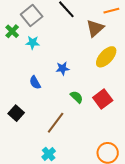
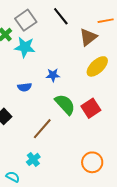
cyan star: (33, 43) -> (25, 47), size x1.5
blue semicircle: (35, 82) -> (25, 87), turned -72
green semicircle: (77, 97) -> (65, 104), size x1.6

